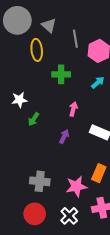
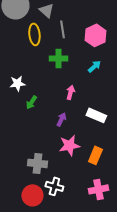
gray line: (75, 39) -> (62, 29), moved
pink star: (76, 186) -> (69, 145), moved
white cross: (69, 216) -> (54, 186), moved, turned -30

